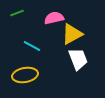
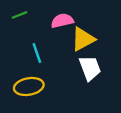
cyan line: (32, 46) -> (37, 53), turned 42

